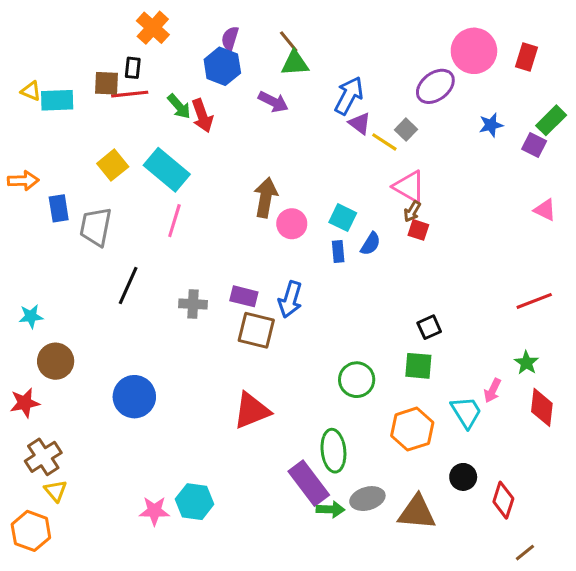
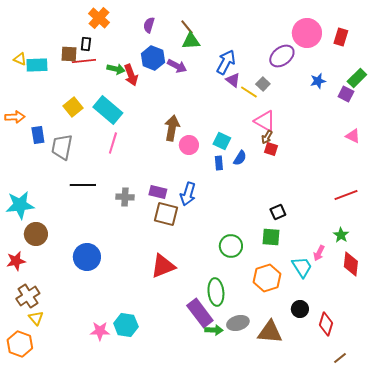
blue hexagon: (222, 66) -> (153, 58), moved
green arrow: (179, 106) -> (116, 69), turned -36
black line: (128, 286) -> (83, 185), turned 65
cyan star: (31, 316) -> (20, 205), size x1.8

